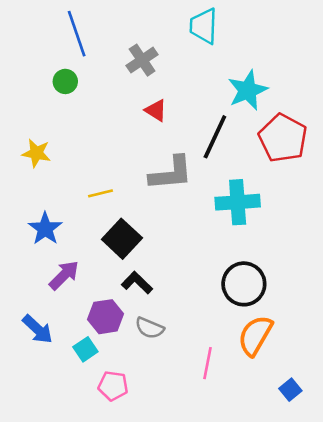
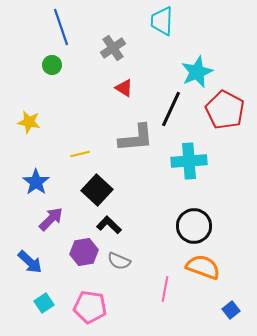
orange semicircle: (255, 336) -> (203, 267), turned 80
cyan square: (85, 349) -> (44, 303), moved
pink pentagon: (113, 386) -> (90, 307), size x1.4

